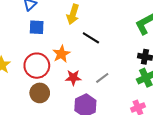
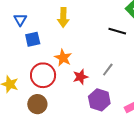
black line: (91, 38) -> (117, 31), moved
brown circle: (40, 93) -> (37, 104), moved

